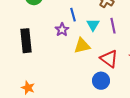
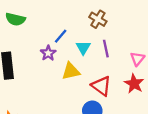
blue line: (73, 15) -> (61, 36), turned 56

